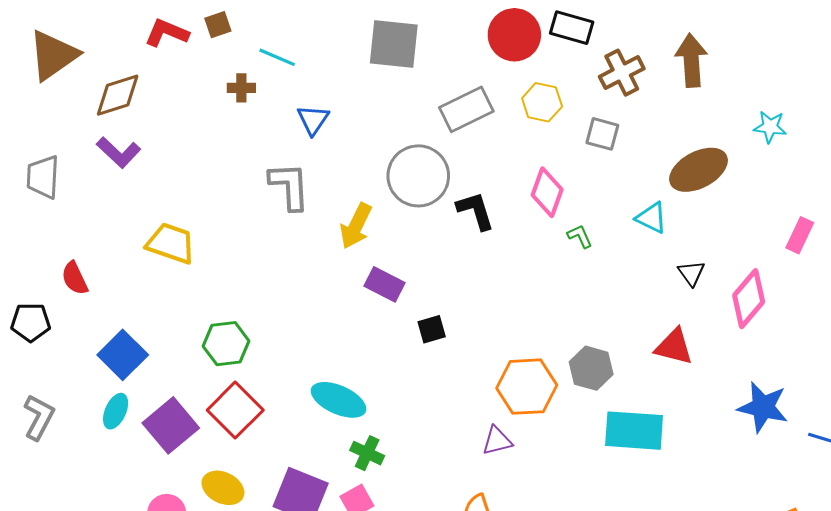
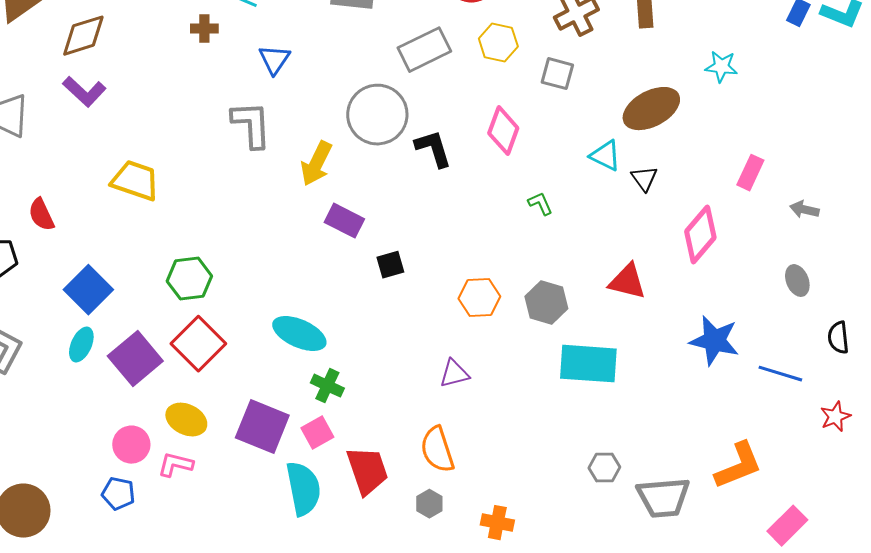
green L-shape: (580, 236) -> (540, 204), moved
black triangle: (691, 273) -> (644, 179), moved
orange hexagon: (527, 387) -> (479, 298), moved, size x0.7

